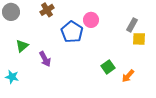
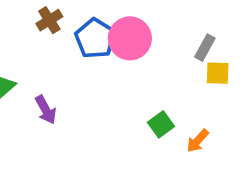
pink circle: (91, 20) -> (130, 38), size x1.5
blue pentagon: (72, 32) -> (95, 38), moved

